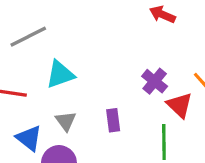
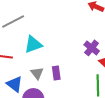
purple rectangle: (113, 120) -> (56, 73), moved

